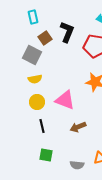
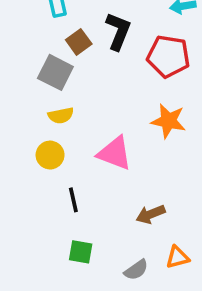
yellow circle: (37, 102) -> (50, 155), moved
brown arrow: (78, 127) -> (151, 214), moved
gray semicircle: (77, 165) -> (136, 270), turned -40

